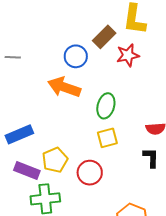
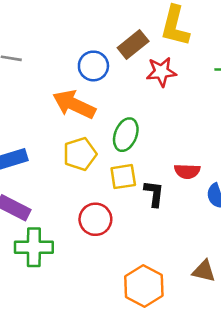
black L-shape: (151, 158) -> (154, 194), moved
yellow pentagon: (55, 160) -> (80, 154), moved

